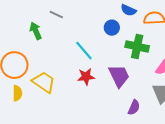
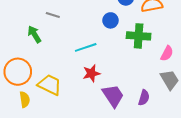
cyan line: (84, 51) -> (86, 47), turned -60
purple trapezoid: (119, 76) -> (113, 96), moved

